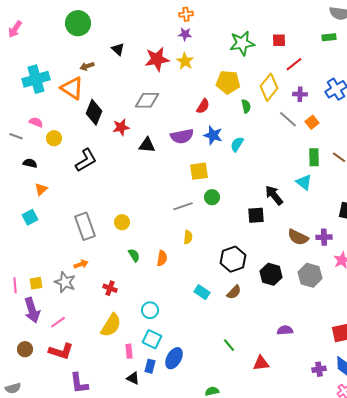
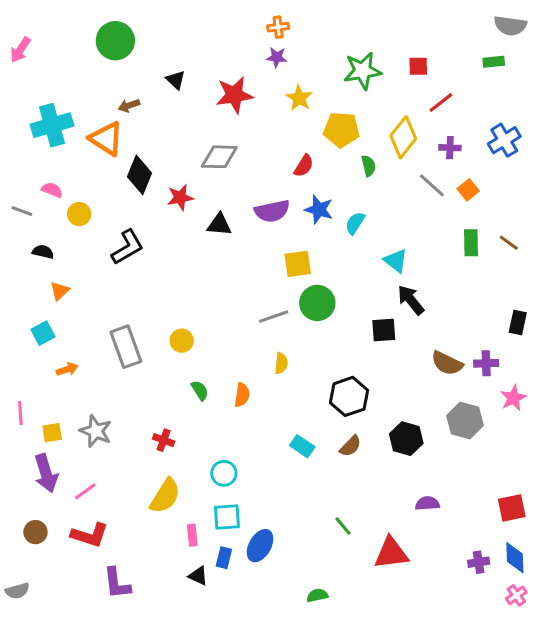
yellow star: (185, 61) -> (299, 98), moved
cyan triangle: (304, 182) -> (396, 261), moved
green circle: (212, 197) -> (317, 303), size x1.5
orange arrow: (81, 264) -> (67, 369), moved
black hexagon: (271, 274) -> (406, 439), moved
pink line: (15, 285) -> (20, 413), moved
cyan square: (152, 339) -> (227, 517), turned -30
red triangle: (261, 363) -> (391, 553), size x1.4

